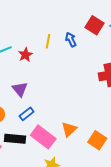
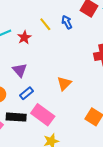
yellow line: (48, 41) -> (45, 24), turned -48
orange triangle: (69, 129) -> (64, 83), moved

